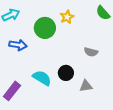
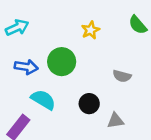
green circle: (45, 28) -> (62, 62), moved
cyan semicircle: (42, 78) -> (43, 100), moved

